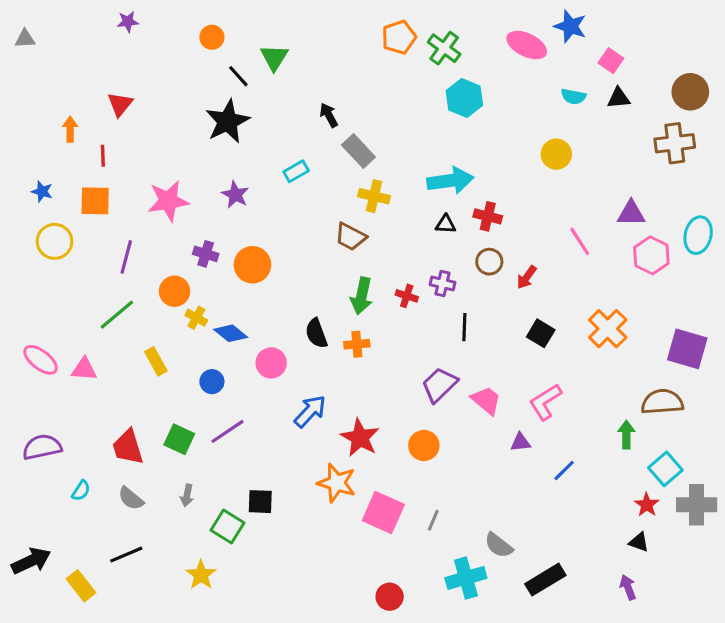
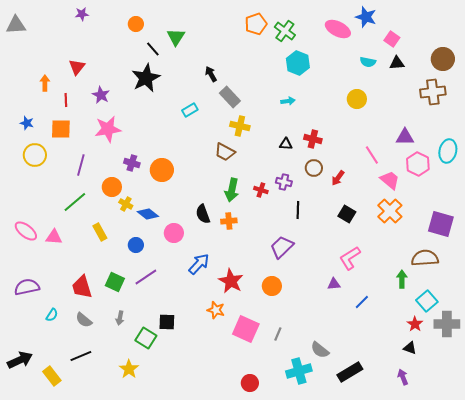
gray triangle: (25, 39) -> (16, 25), size x1.5
cyan arrow: (450, 181) -> (288, 101), moved, size x0.5
purple star: (235, 195) -> (101, 95), moved
pink trapezoid: (486, 400) -> (390, 180), moved
orange star: (337, 483) -> (216, 310), size x0.7

